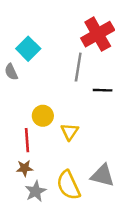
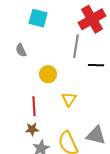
cyan square: (28, 49) -> (38, 18), moved, turned -30
yellow circle: (43, 116) -> (48, 74), moved

